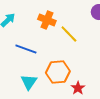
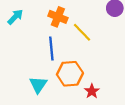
blue line: (26, 49) -> (51, 49), moved, turned 65

